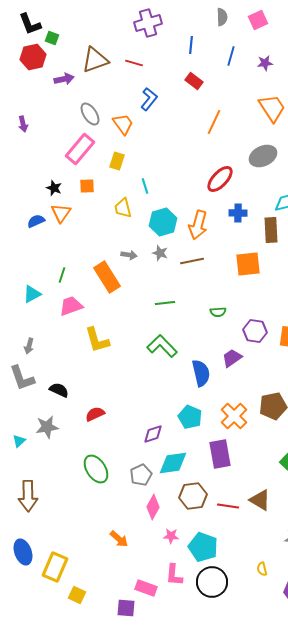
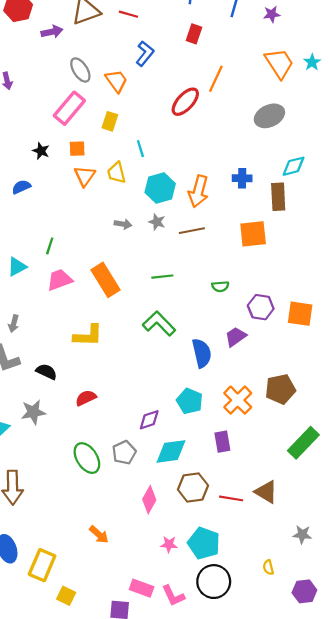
red rectangle: (194, 81) -> (194, 34), turned 72
red ellipse: (220, 179) -> (185, 102), moved
orange triangle: (61, 213) -> (85, 176), moved
orange rectangle: (107, 277) -> (105, 280), moved
yellow L-shape: (97, 340) -> (88, 336), moved, turned -72
purple rectangle: (220, 454) -> (222, 442), size x0.7
gray pentagon: (141, 475) -> (124, 453), moved
pink star: (171, 536) -> (169, 544), moved
orange arrow: (119, 539) -> (99, 535), moved
pink L-shape: (174, 575) -> (173, 596), moved, turned -30

